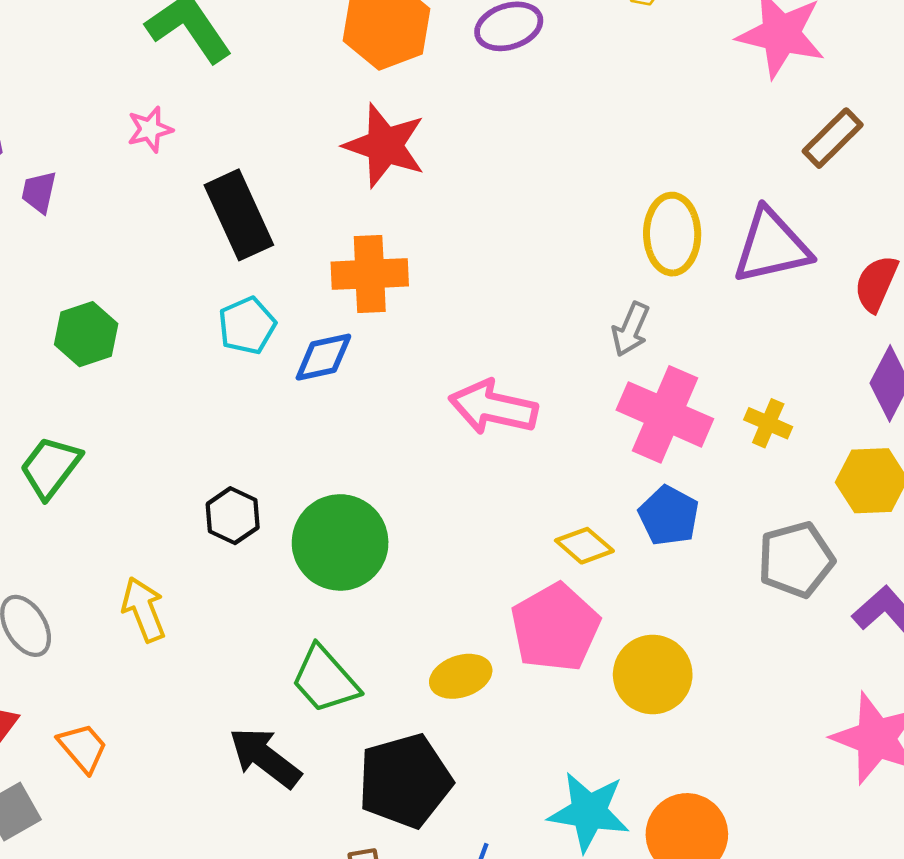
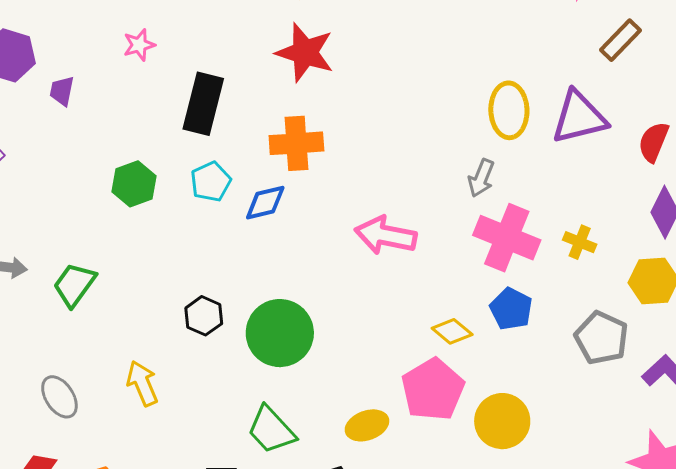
black rectangle: (239, 215) -> (203, 104), turned 40
green hexagon: (86, 334) -> (134, 184), moved
gray pentagon: (796, 560) -> (601, 338), turned -30

